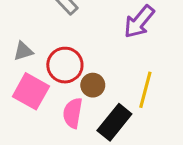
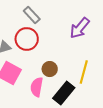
red circle: (65, 65) -> (27, 39), moved

